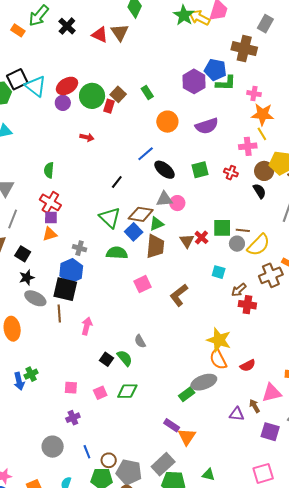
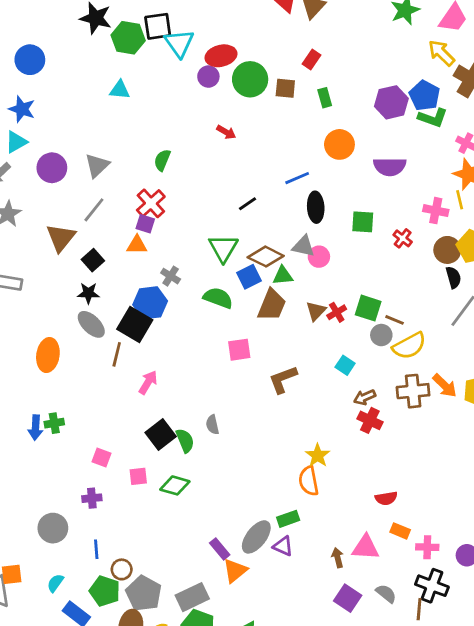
yellow arrow: (199, 18) -> (441, 53), moved
brown square: (118, 94) -> (285, 88), turned 35
red rectangle: (109, 106) -> (312, 59), moved
black ellipse: (164, 170) -> (316, 207), turned 30
black semicircle: (259, 191) -> (453, 277), moved
yellow star: (219, 340) -> (318, 455), size x0.7
black square: (107, 359) -> (161, 435), size x1.5
red semicircle: (248, 365) -> (386, 498), moved
gray ellipse: (204, 382) -> (256, 537), moved, turned -50
green rectangle: (187, 394) -> (288, 519), moved
purple triangle: (237, 414) -> (283, 546), moved

